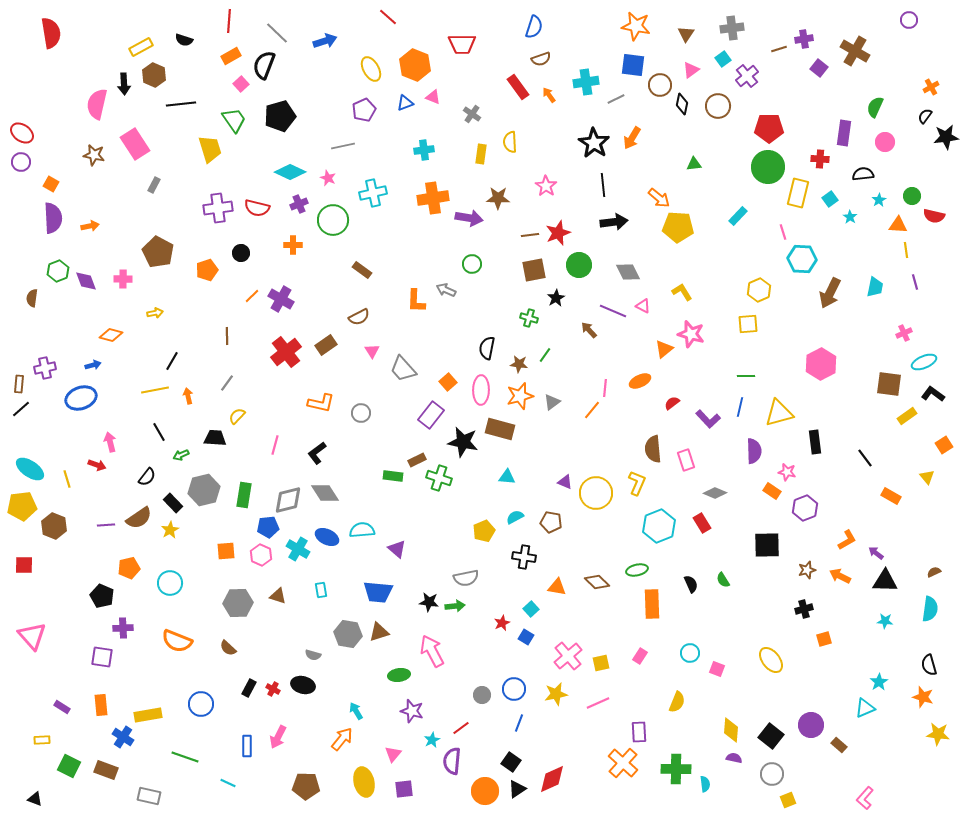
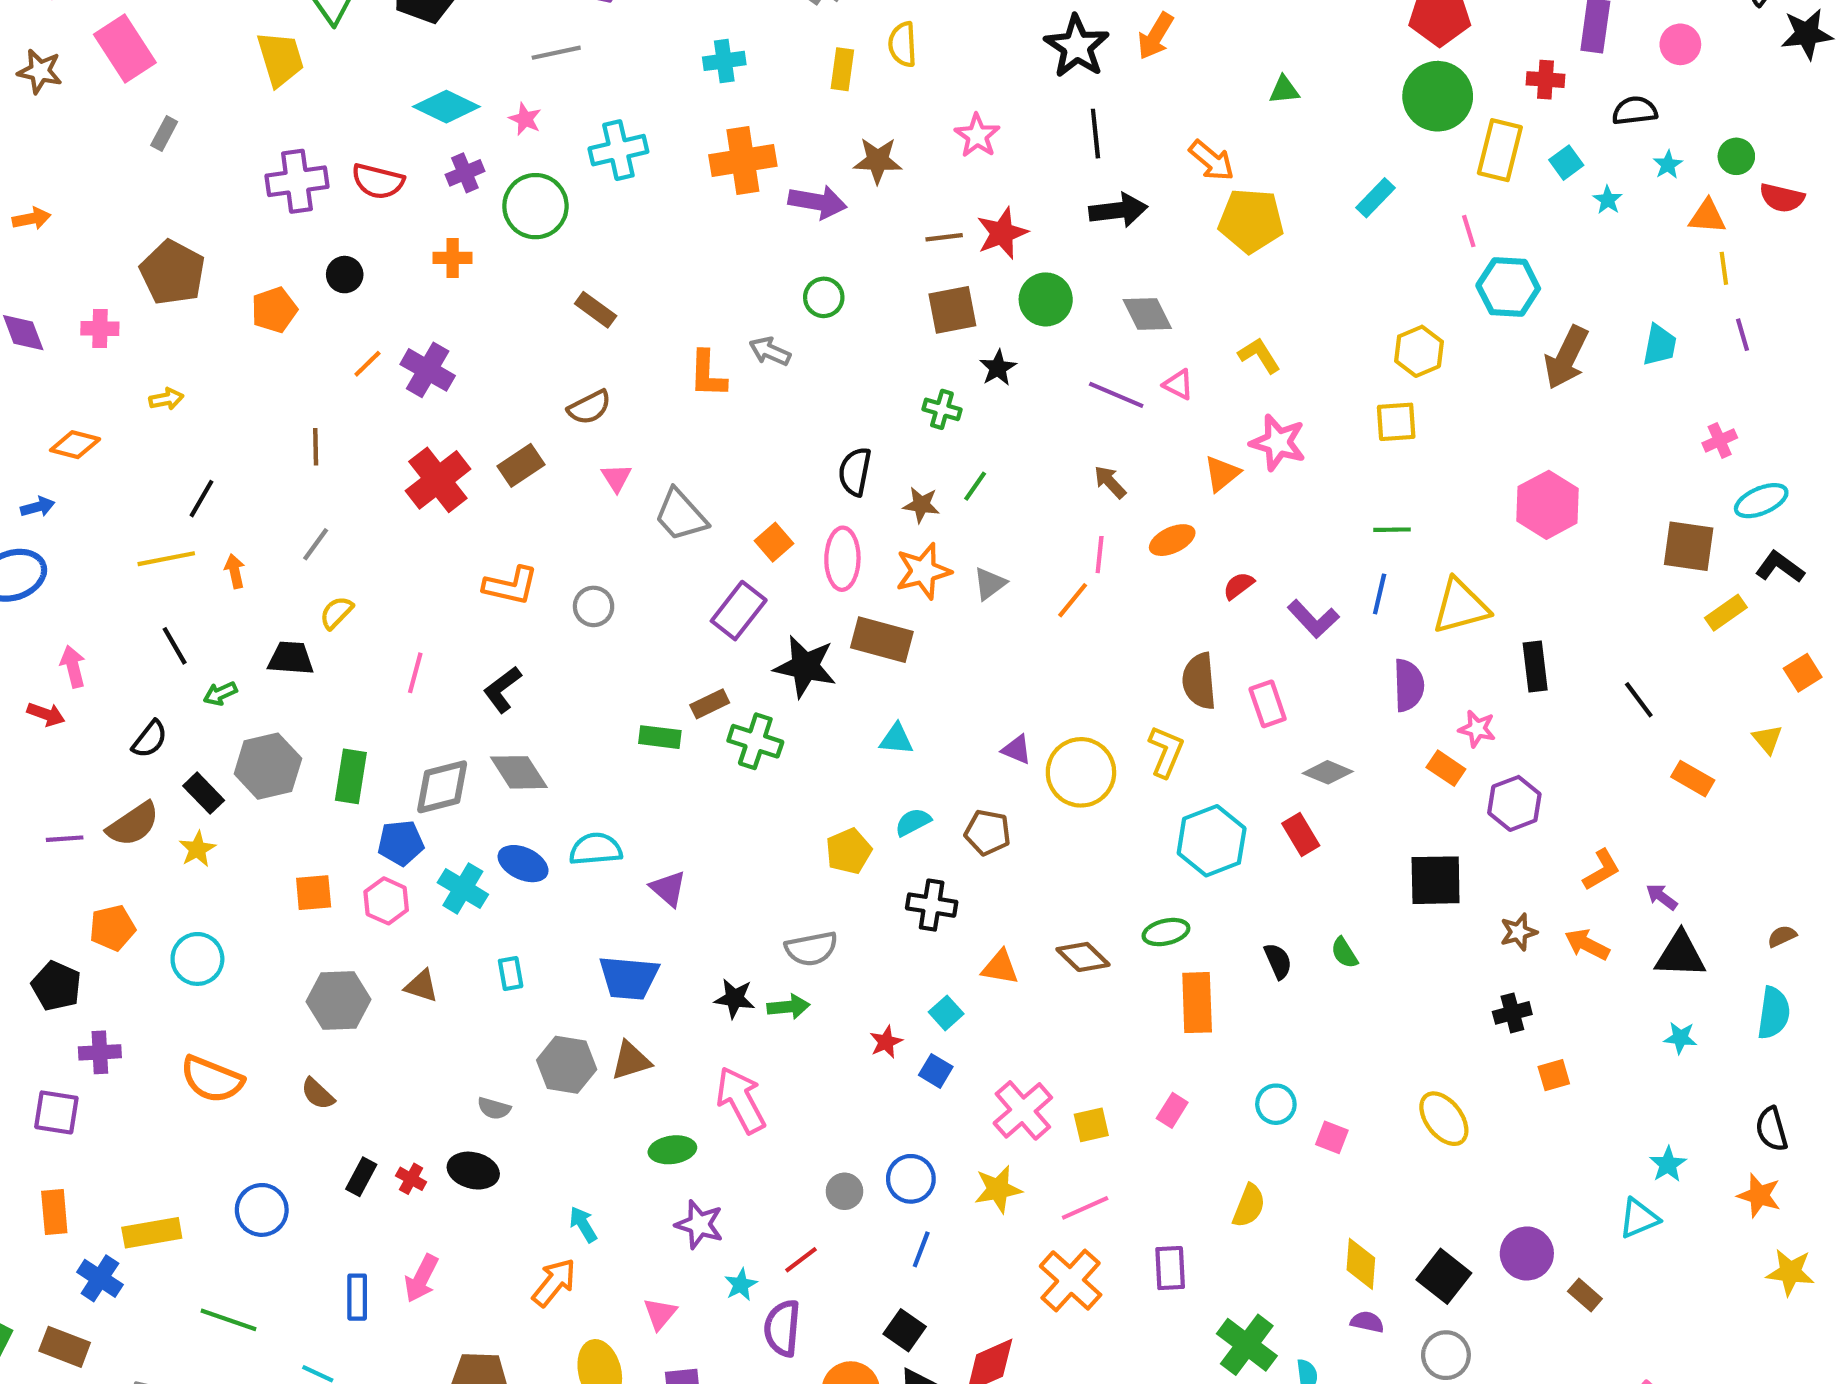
brown arrow: (589, 330) -> (1110, 482), moved
orange cross: (623, 763) -> (1071, 1280), moved
green cross: (676, 769) -> (1247, 1345), turned 36

